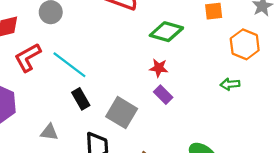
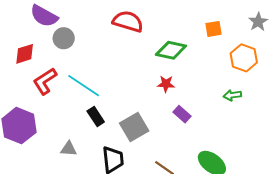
purple rectangle: (163, 95) -> (182, 114), moved
gray square: (122, 113) -> (134, 127), turned 32

